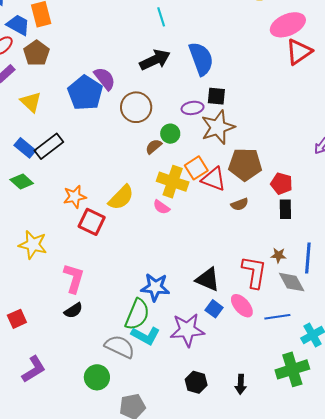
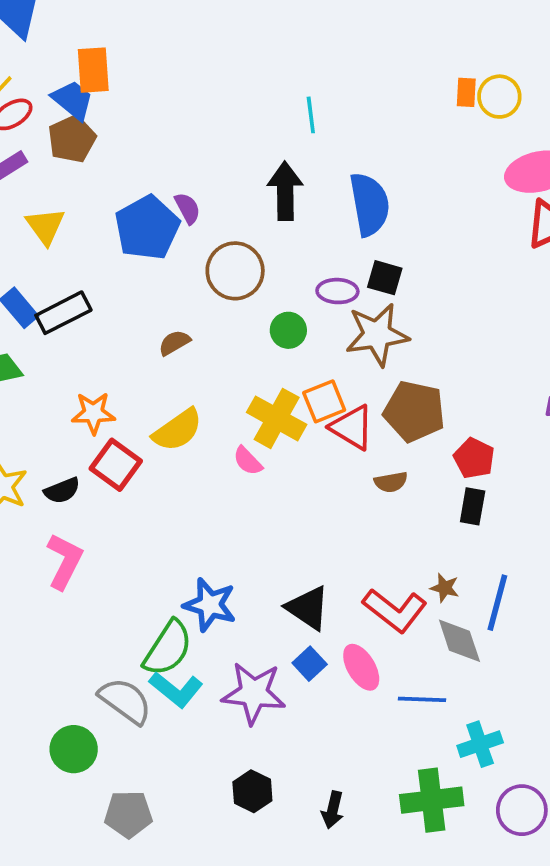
blue trapezoid: (18, 25) -> (73, 100), moved
black arrow: (155, 60) -> (285, 191), turned -76
purple semicircle: (105, 79) -> (187, 208), size x0.7
brown semicircle: (154, 147) -> (174, 343), moved
red L-shape: (254, 272) -> (395, 610), turned 108
black semicircle: (73, 311) -> (62, 491), moved

